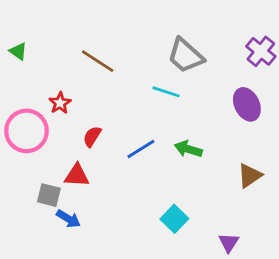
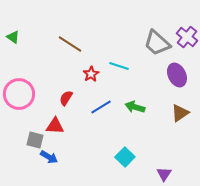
gray trapezoid: (186, 56) -> (157, 43), moved
red star: (60, 103) -> (91, 74), moved
brown triangle: (250, 176) -> (180, 113), moved

